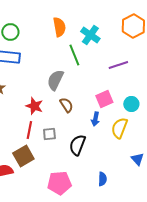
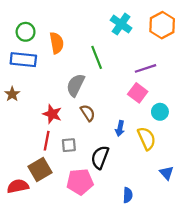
orange semicircle: (59, 27) -> (57, 43), moved
cyan cross: (90, 35) -> (121, 24), moved
pink square: (104, 99) -> (138, 93), moved, turned -30
yellow semicircle: (119, 128) -> (147, 138), turned 135
pink pentagon: (59, 183) -> (80, 182), moved

